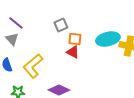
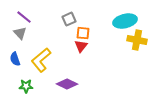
cyan ellipse: (108, 39) -> (125, 21), moved
red triangle: (73, 52) -> (81, 46), turned 40

